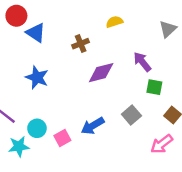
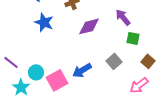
blue star: (37, 77) -> (44, 22), moved
pink square: (62, 138) -> (57, 80), size x1.5
cyan star: (19, 146) -> (21, 87), turned -30

